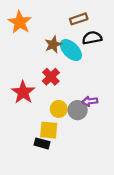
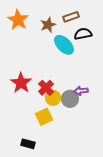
brown star: (53, 44) -> (48, 25), moved
red cross: (51, 77) -> (46, 88), moved
yellow square: (49, 130) -> (44, 117), turned -30
black rectangle: (42, 143) -> (28, 144), moved

